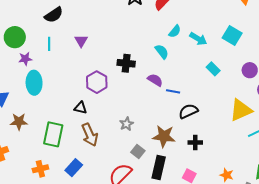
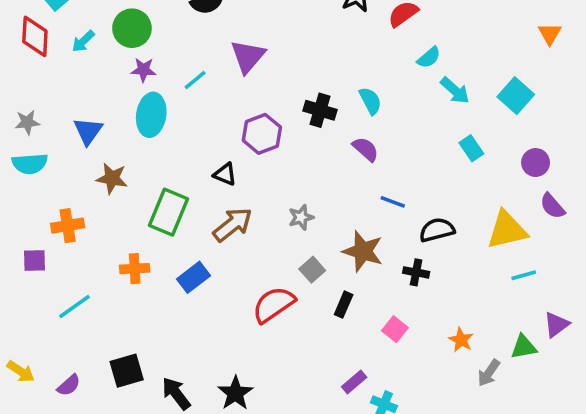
cyan semicircle: (175, 31) -> (429, 58), moved
purple triangle: (81, 41) -> (248, 56), size x1.5
cyan line: (49, 44) -> (195, 80), moved, turned 40
cyan semicircle: (162, 52) -> (370, 101), moved
blue line: (173, 91) -> (393, 202), moved
black semicircle: (188, 111) -> (437, 230), moved
brown arrow: (90, 135) -> (233, 225), turned -115
black rectangle: (159, 167) -> (344, 305), size x0.6

